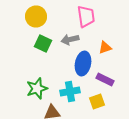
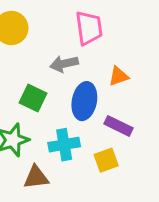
green square: (43, 44) -> (33, 98), moved

